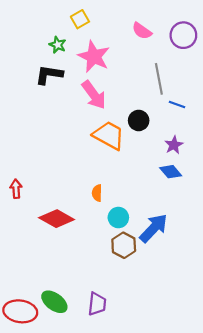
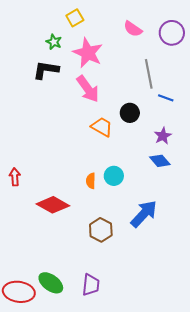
orange trapezoid: (109, 135) -> (102, 127), size x0.7
cyan circle: (118, 218) -> (114, 176), moved
brown hexagon: (124, 245) -> (101, 230), moved

